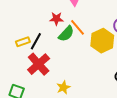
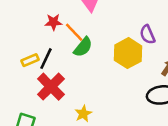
red star: (56, 19) -> (53, 22), moved
orange line: (78, 27) -> (74, 32), moved

